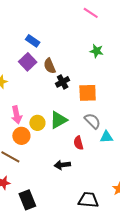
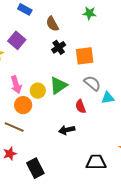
purple square: (28, 62) -> (17, 40), moved
brown semicircle: (50, 66) -> (52, 24), moved

